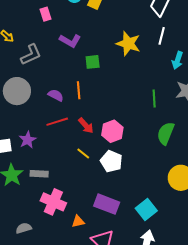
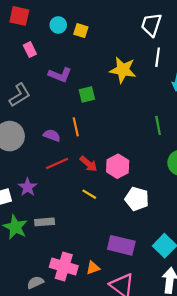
white pentagon: (111, 161) -> (137, 199), moved
pink cross: (53, 202) -> (64, 266), moved

